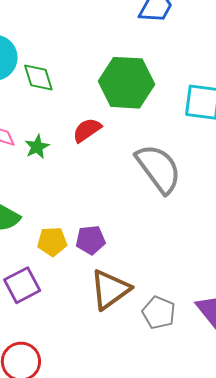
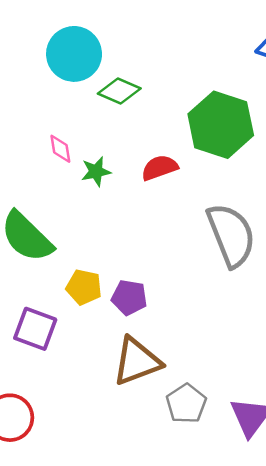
green diamond: (38, 78) -> (119, 91), turned -64
purple square: (22, 285) -> (35, 329), turned 33

